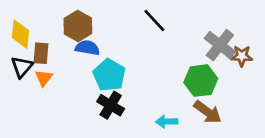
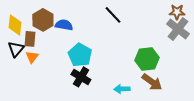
brown hexagon: (78, 26) -> (43, 20), moved
gray cross: (220, 45) -> (178, 29), moved
blue semicircle: (87, 48) -> (64, 25), moved
brown star: (242, 56) -> (177, 12), moved

